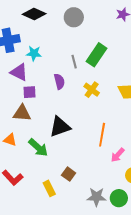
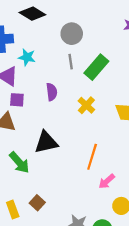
gray circle: (74, 17) -> (72, 34), moved
gray line: (74, 62) -> (71, 62), moved
brown square: (69, 174) -> (37, 203), moved
yellow rectangle: (49, 188) -> (13, 209), moved

